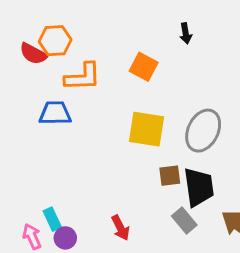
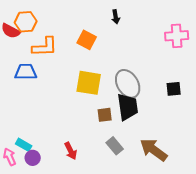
gray ellipse: (203, 131) -> (128, 84), turned -56
black trapezoid: (199, 187) -> (128, 107), moved
cyan rectangle: (52, 219) -> (24, 145), turned -35

